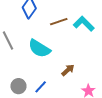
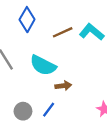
brown arrow: (68, 70) -> (63, 86), moved, turned 40

